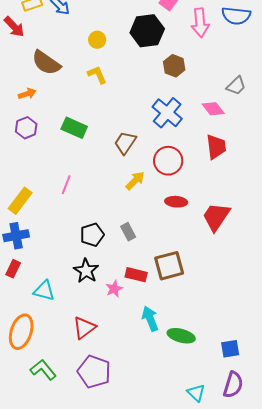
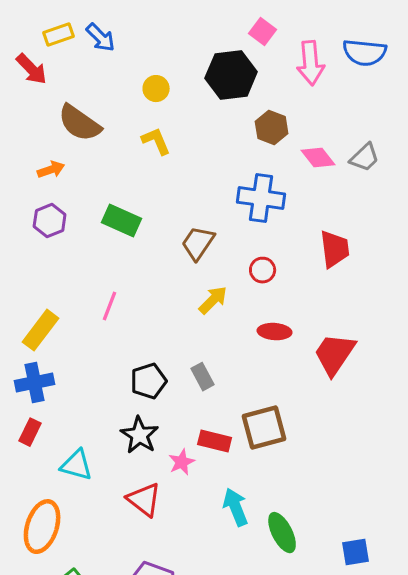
pink diamond: (213, 109) -> (318, 158), moved
blue cross: (167, 113) -> (261, 198), turned -32
red circle: (168, 161) -> (263, 270), size x0.6
red triangle: (84, 328) -> (144, 500), moved, turned -45
green ellipse: (181, 336) -> (282, 533), turned 48

